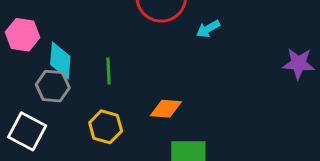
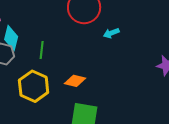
yellow hexagon: (106, 127) -> (34, 86), size x1.4

